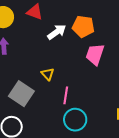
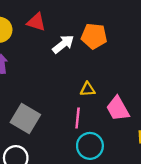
pink trapezoid: (95, 54) -> (118, 109), moved, turned -45
yellow triangle: (48, 74) -> (88, 89), moved, turned -48

